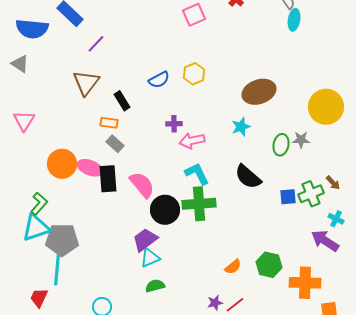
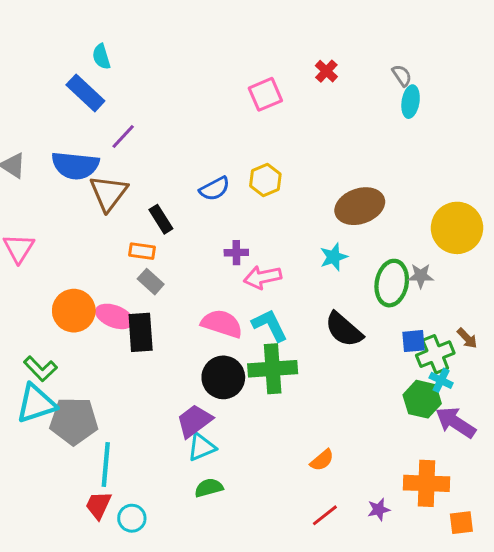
blue semicircle: (32, 29) -> (75, 165), moved
green ellipse: (281, 145) -> (392, 283), size x1.4
pink semicircle: (142, 185) -> (222, 324), moved, turned -32
blue square: (288, 197) -> (413, 341), moved
green L-shape: (39, 204) -> (40, 369), turned 95
cyan cross: (336, 219) -> (441, 380), moved
green hexagon: (269, 265) -> (422, 399), moved
cyan line: (57, 270) -> (106, 465), moved
red trapezoid: (39, 298) -> (98, 505), moved
purple star: (215, 303) -> (379, 510), moved

